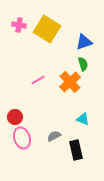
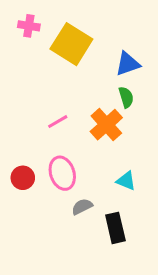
pink cross: (19, 25) -> (29, 26), moved
pink ellipse: (22, 138) -> (62, 173), moved

